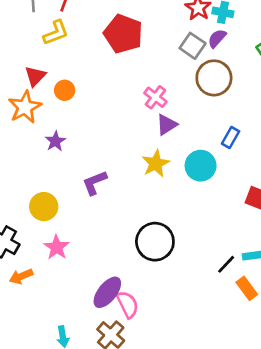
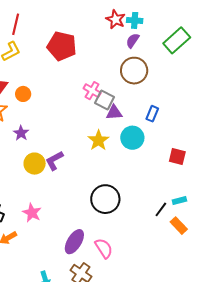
gray square: (193, 46) -> (104, 100), moved
purple triangle: (167, 125) -> (114, 113), moved, turned 36
yellow circle: (44, 207) -> (35, 164), moved
pink semicircle: (128, 304) -> (104, 248), moved

